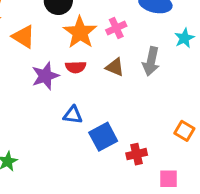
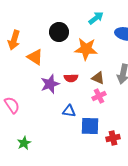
pink cross: (116, 28) -> (99, 96), moved
orange star: (80, 32) -> (86, 49), moved, turned -30
blue square: (103, 137) -> (90, 126), turned 30

